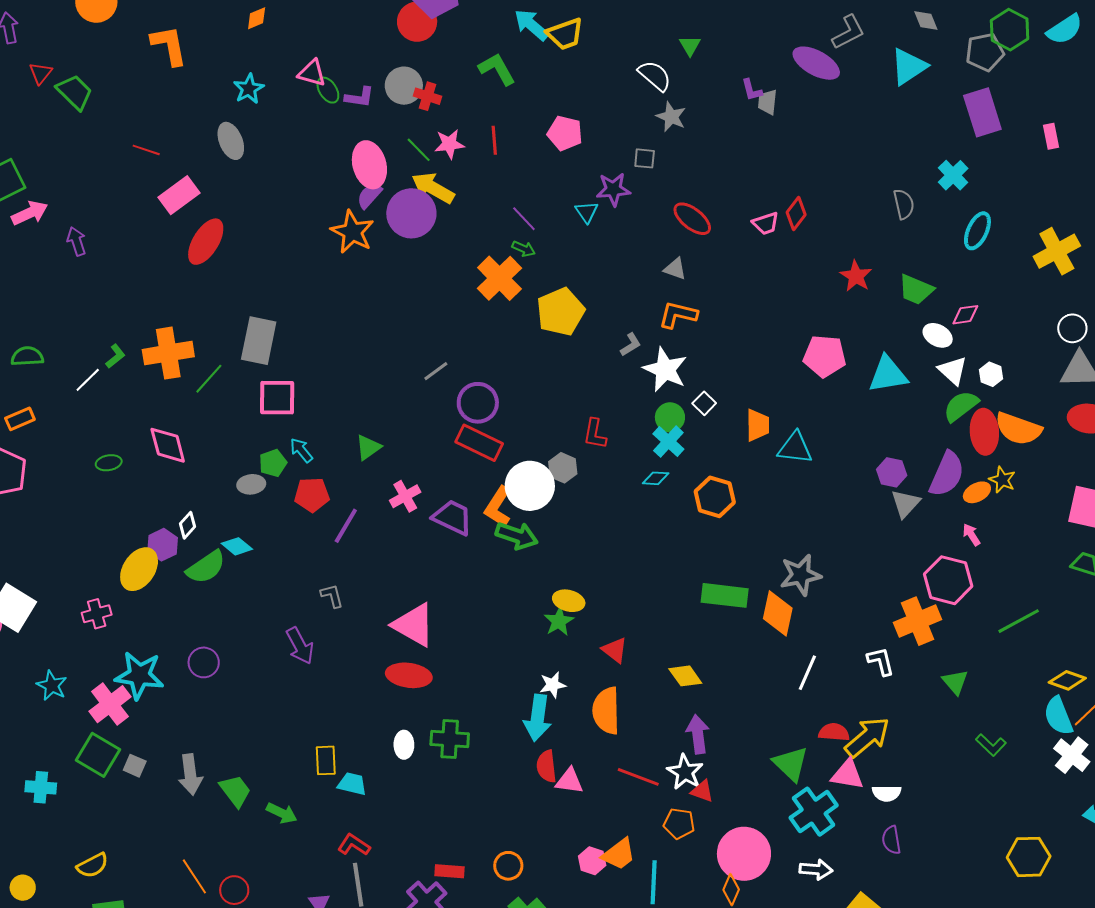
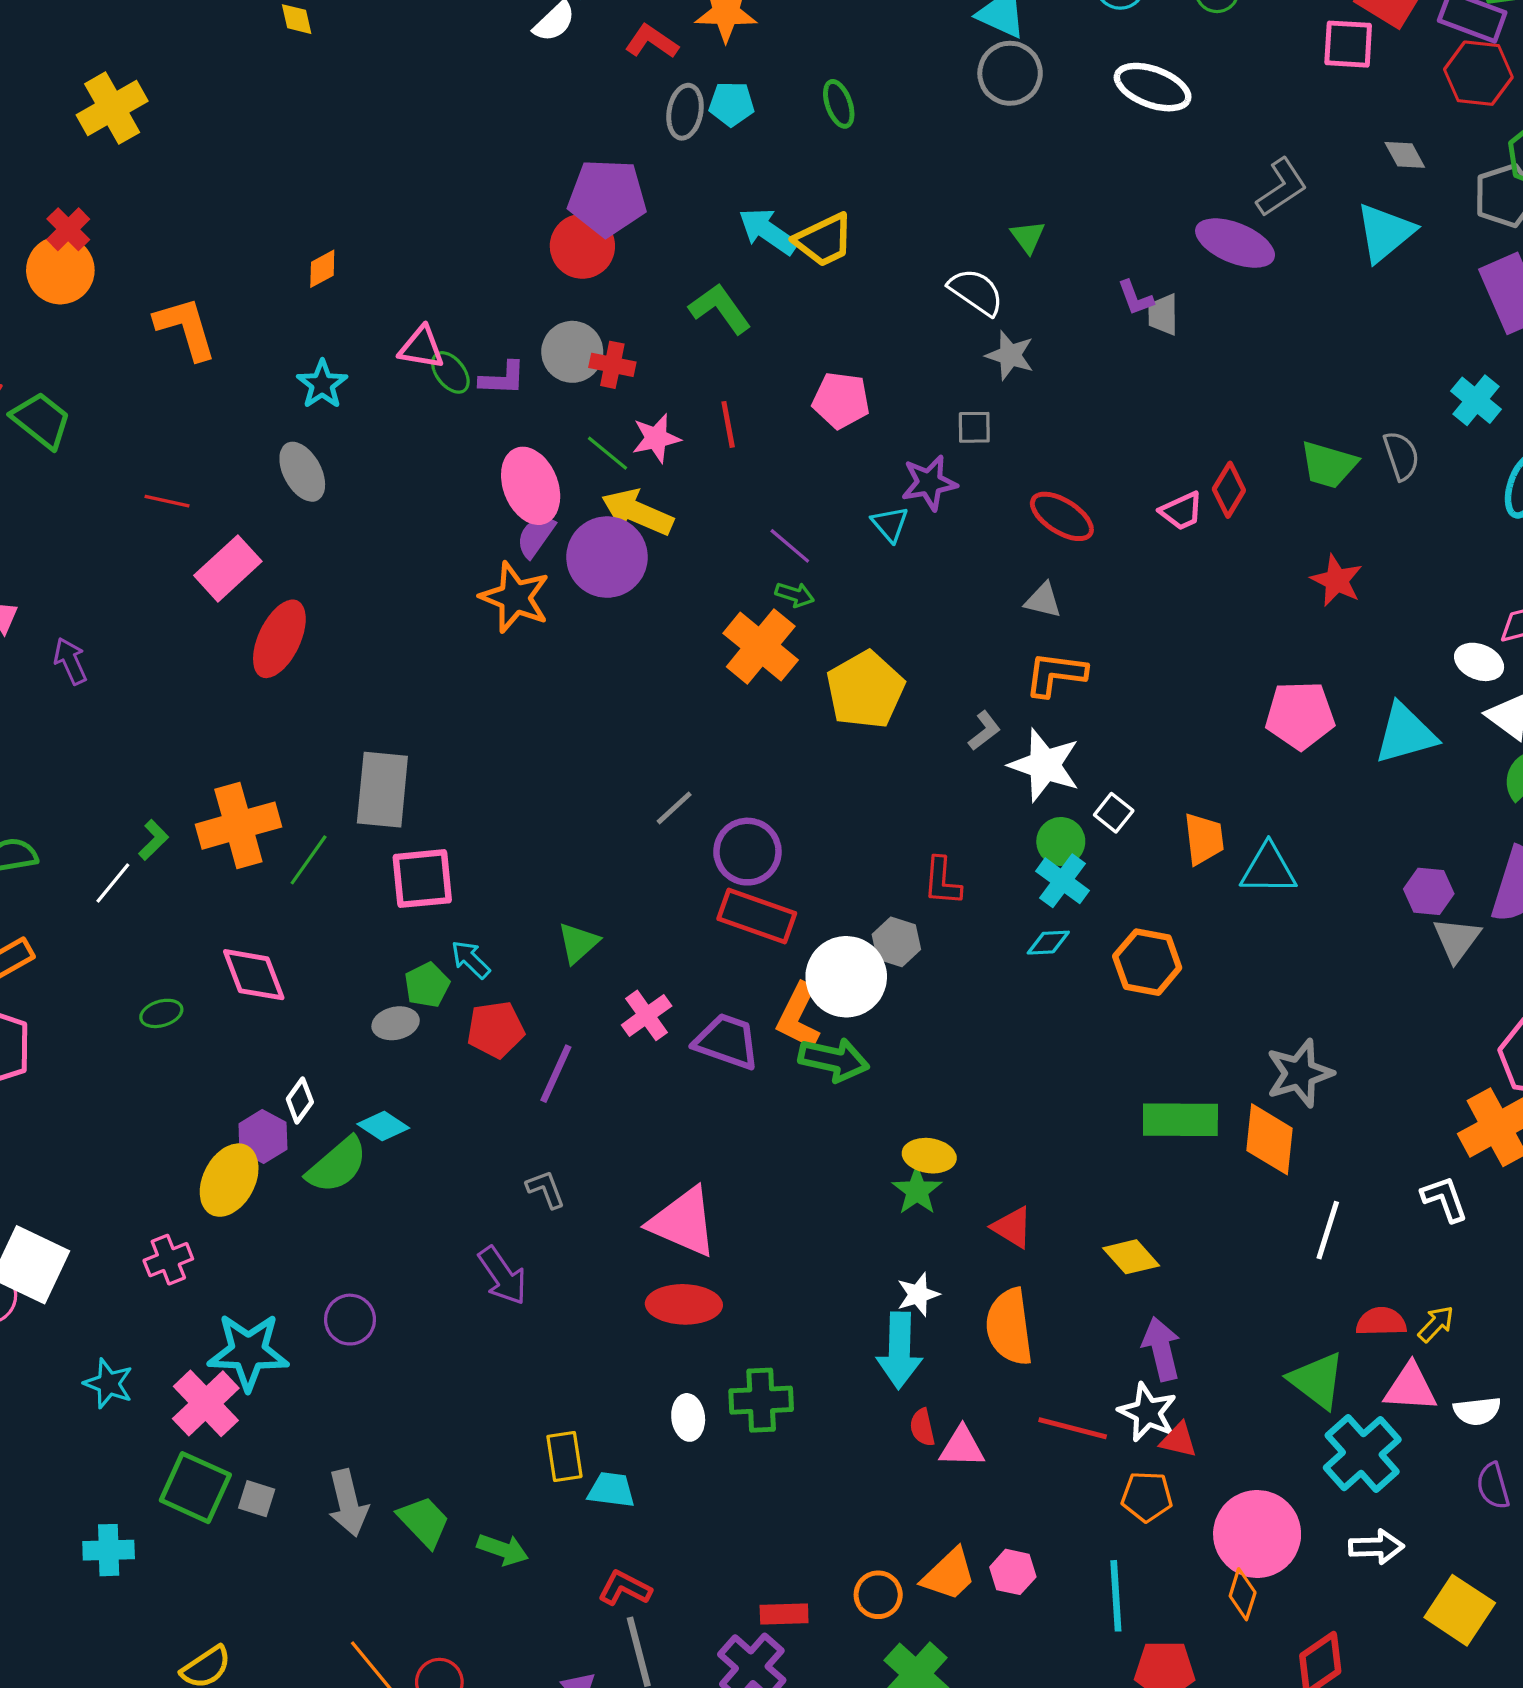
green trapezoid: (916, 290) -> (1329, 465), moved
yellow arrow: (867, 737) -> (1436, 1324), size x0.5
red semicircle: (546, 766) -> (922, 1427), size x0.7
orange trapezoid: (619, 854) -> (949, 1575), moved

